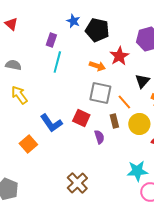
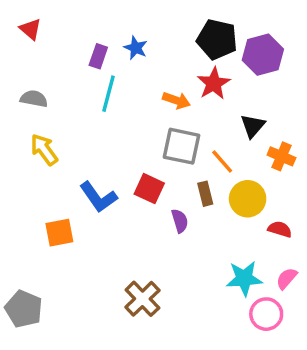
blue star: (73, 21) -> (136, 48), moved
black pentagon: (97, 30) -> (217, 39), moved
orange square: (28, 144) -> (59, 233), turned 30

